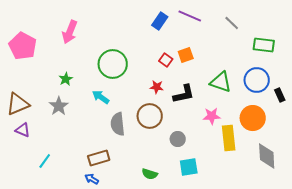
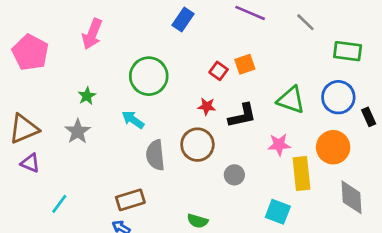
blue rectangle: (160, 21) -> (183, 20), moved
cyan square: (189, 167) -> (278, 212), moved, turned 30

